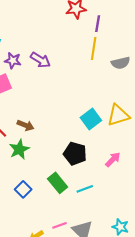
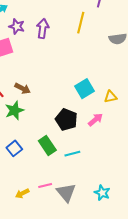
yellow line: (94, 48) -> (81, 23), moved
purple arrow: (40, 60) -> (43, 29), turned -120
yellow triangle: (118, 115) -> (110, 97), moved, size x0.6
pink arrow: (113, 159) -> (95, 120), moved

